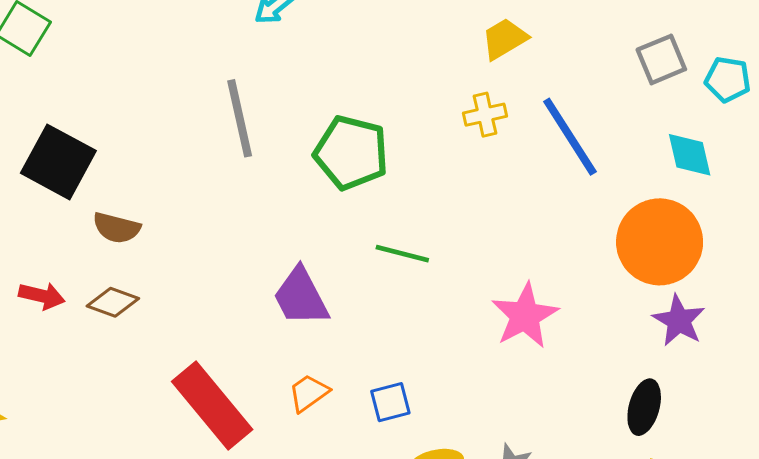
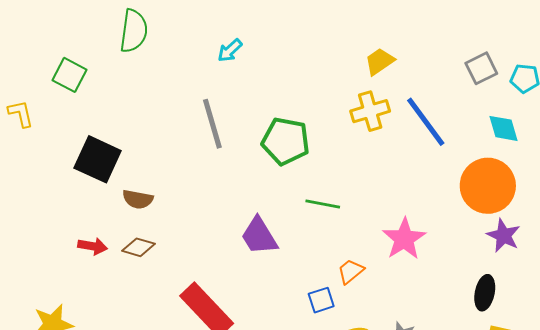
yellow cross: (485, 115) -> (370, 111), size x1.4
orange trapezoid: (309, 393) -> (351, 271), moved

